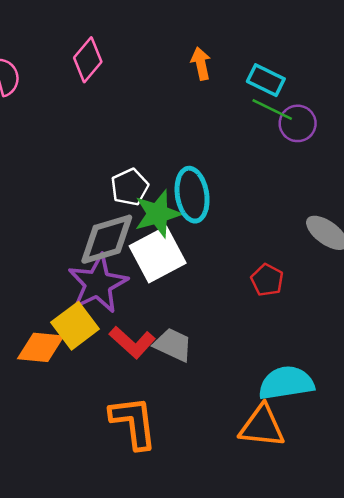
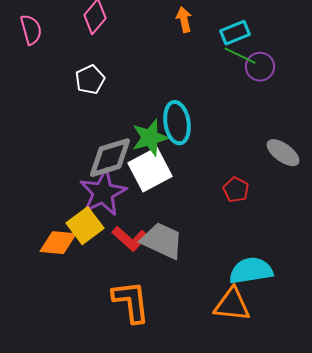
cyan rectangle: (266, 80) -> (235, 33), turned -48
white pentagon: (130, 187) -> (90, 80), moved
gray trapezoid: (173, 345) -> (162, 241), size x1.4

